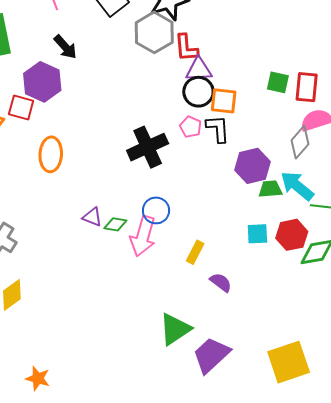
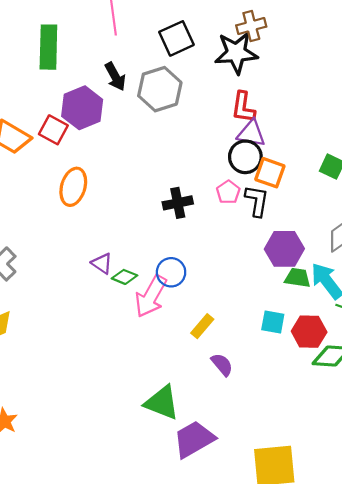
gray hexagon: (154, 32) -> (160, 89), moved
black cross: (148, 147) -> (178, 203), size x0.7
green triangle: (175, 329) -> (162, 403), turned 42

